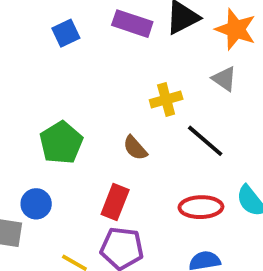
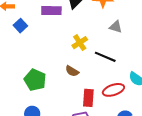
gray triangle: (224, 79) -> (116, 27), moved
red rectangle: (115, 202) -> (88, 98), moved

